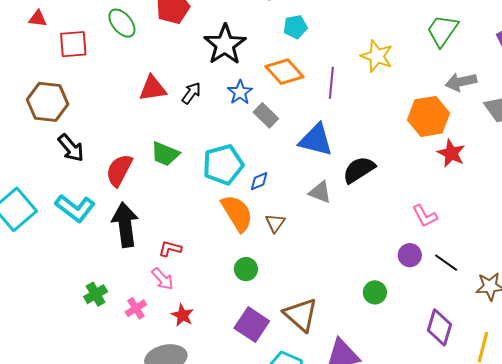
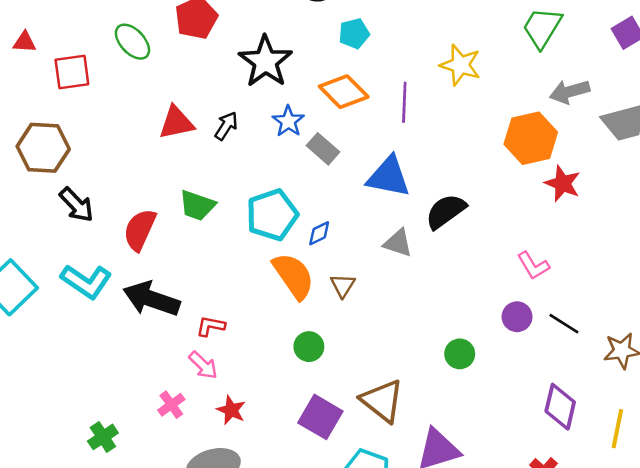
black arrow: (125, 225) -> (151, 299), turned -60
green circle: (375, 292) -> (460, 354), moved
green cross: (96, 294) -> (103, 437), moved

